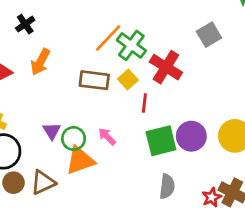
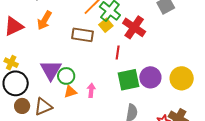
yellow square: (128, 80) -> (106, 25), moved
purple triangle: (52, 131) -> (51, 70), size x1.6
pink arrow: (107, 136) -> (91, 90), moved, turned 48
orange triangle: (80, 160) -> (70, 92), size x0.6

